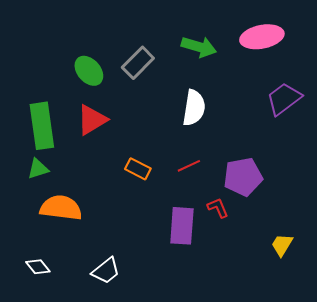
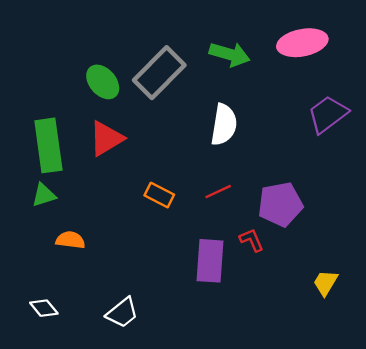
gray rectangle: (138, 63) -> (159, 73), size x1.4
orange semicircle: (61, 208) -> (70, 240), size x0.6

